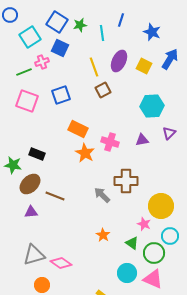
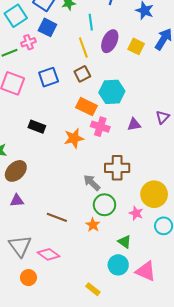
cyan line: (102, 33) -> (91, 22), moved
brown square: (103, 90) -> (82, 74), moved
cyan hexagon: (152, 106) -> (112, 92), moved
orange rectangle: (78, 129) -> (87, 107), moved
orange star: (85, 153) -> (74, 138), turned 30
black rectangle: (37, 154) -> (37, 127), moved
brown line: (55, 196) -> (57, 217), moved
green triangle: (132, 243) -> (125, 242), moved
green circle: (154, 253) -> (104, 205), moved
gray triangle: (34, 255) -> (20, 246), turned -50

